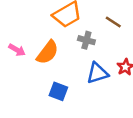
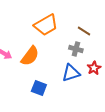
gray cross: (86, 40) -> (76, 49), moved

